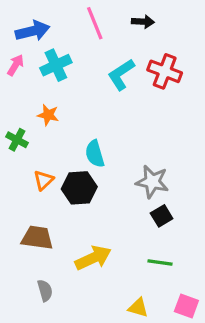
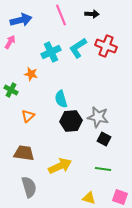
cyan cross: (56, 65) -> (51, 52), moved
black hexagon: (79, 188) -> (71, 121), moved
black square: (162, 216) -> (104, 139), turned -32
gray semicircle: (45, 290) -> (29, 187), size x1.5

